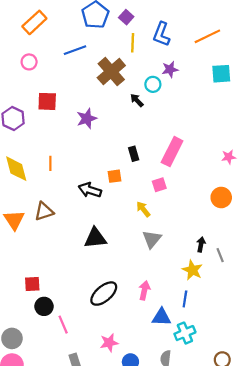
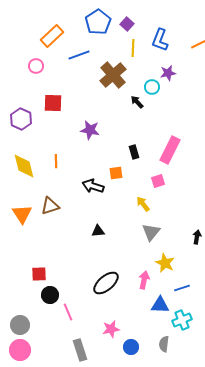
orange rectangle: (34, 22) -> (52, 36), moved
purple star: (87, 119) -> (90, 130), moved, turned 30
black triangle: (95, 238) -> (98, 231), size x0.6
yellow star: (192, 270) -> (165, 263), moved
blue line: (185, 299) -> (182, 288), turned 63

